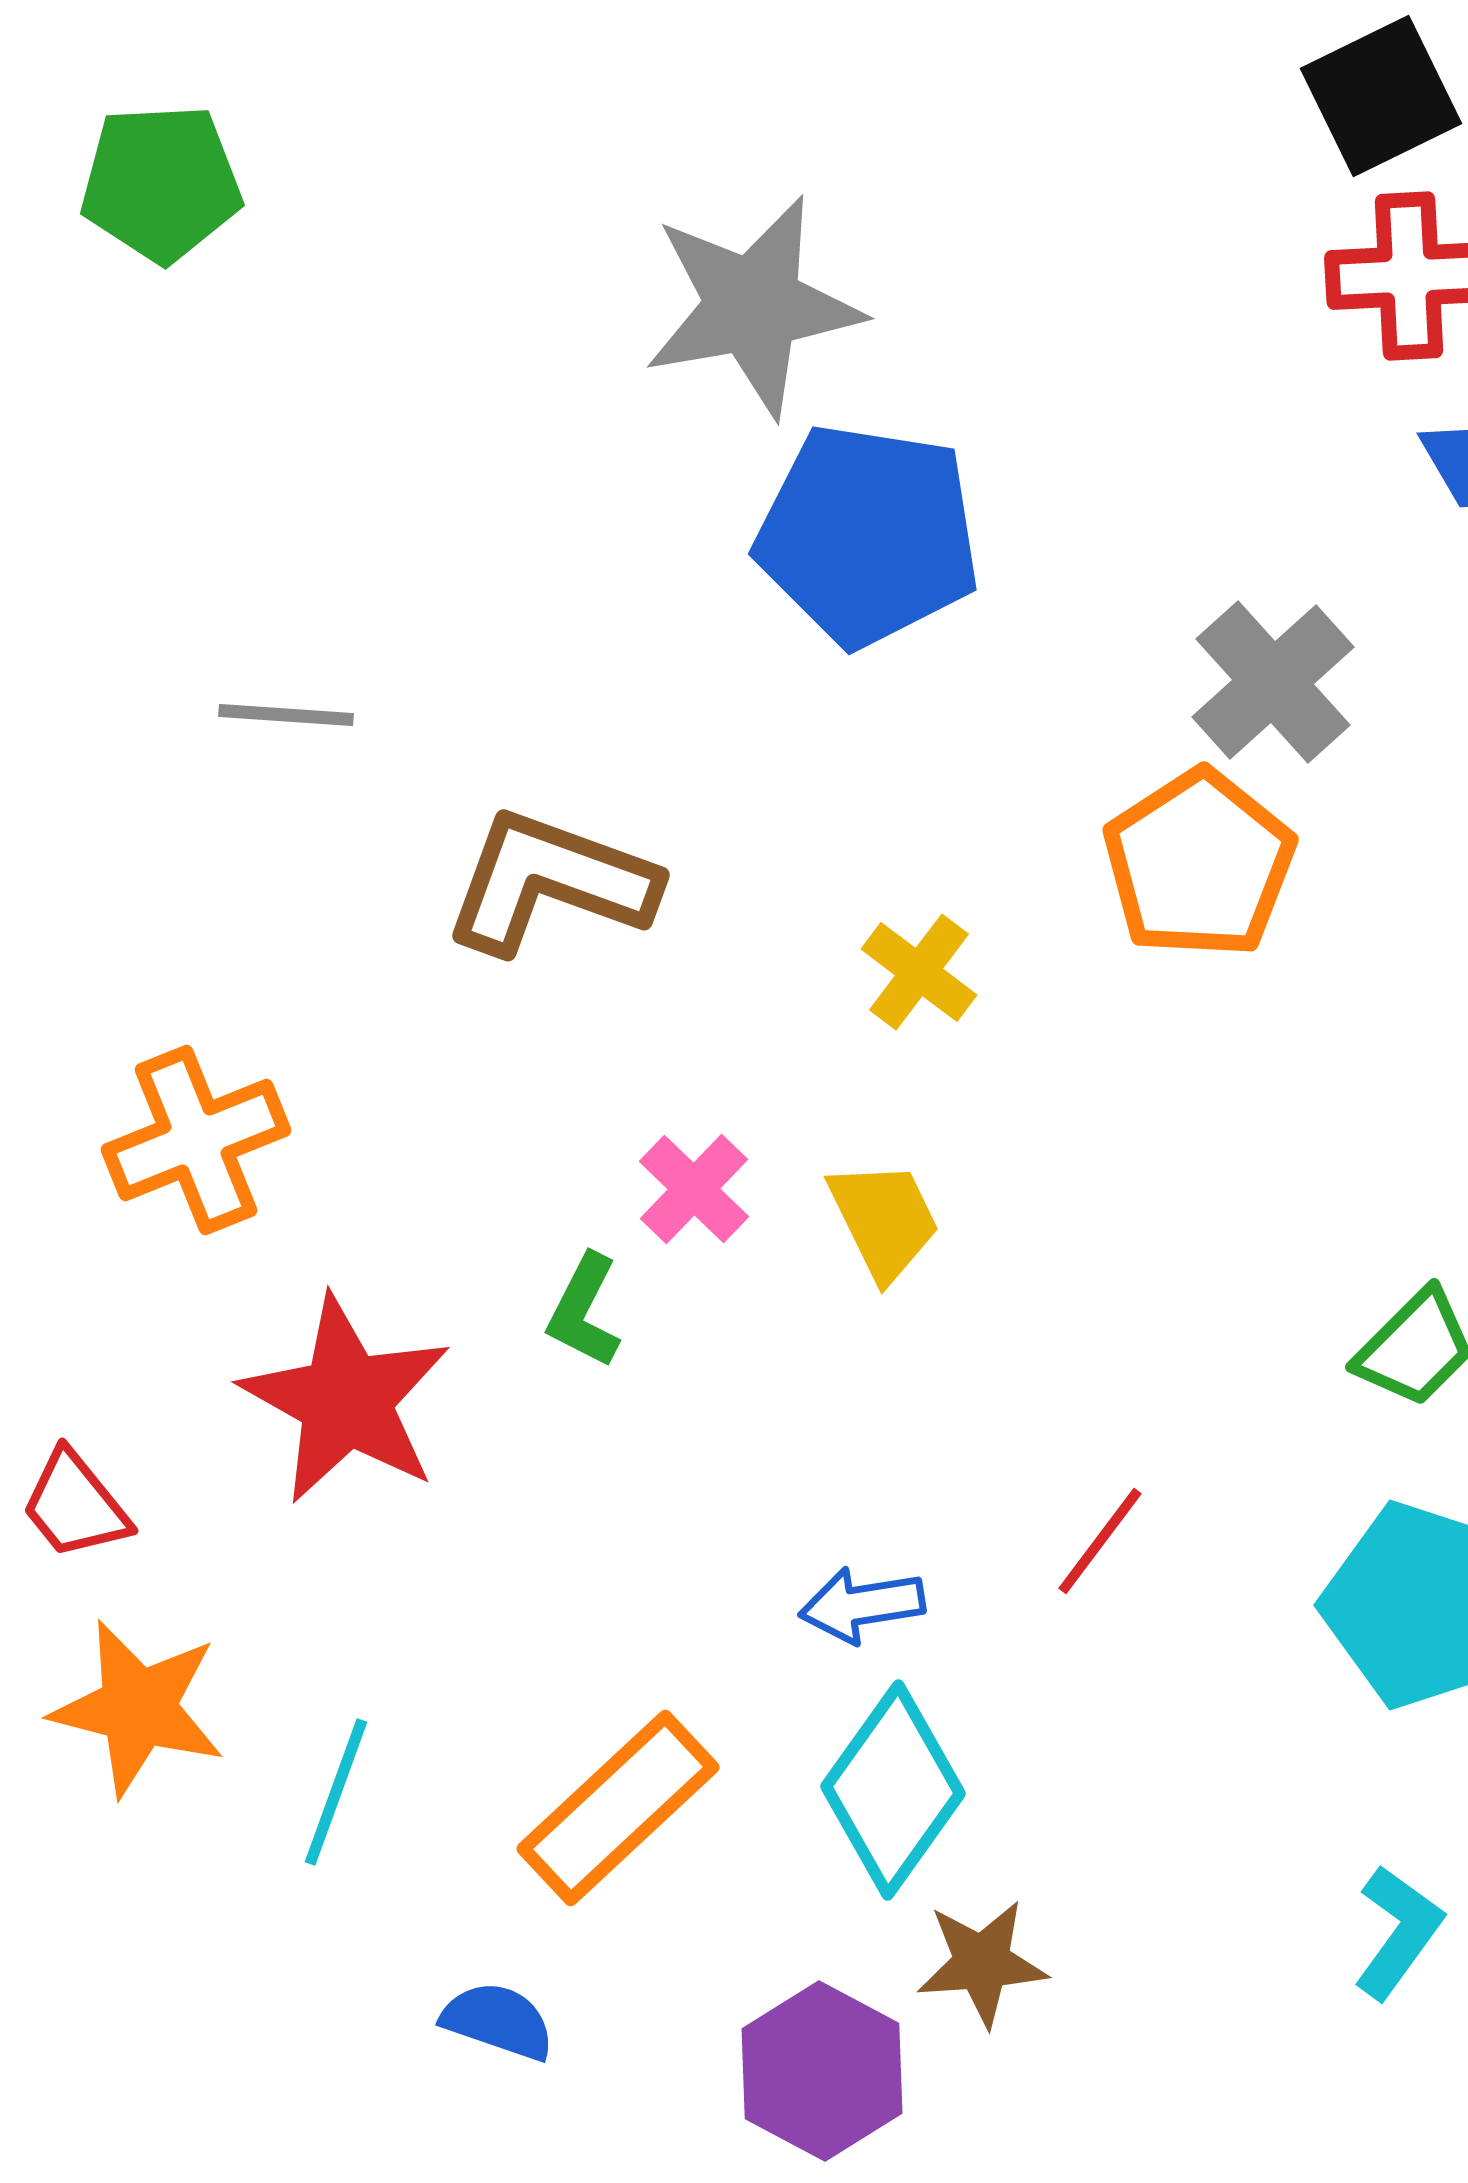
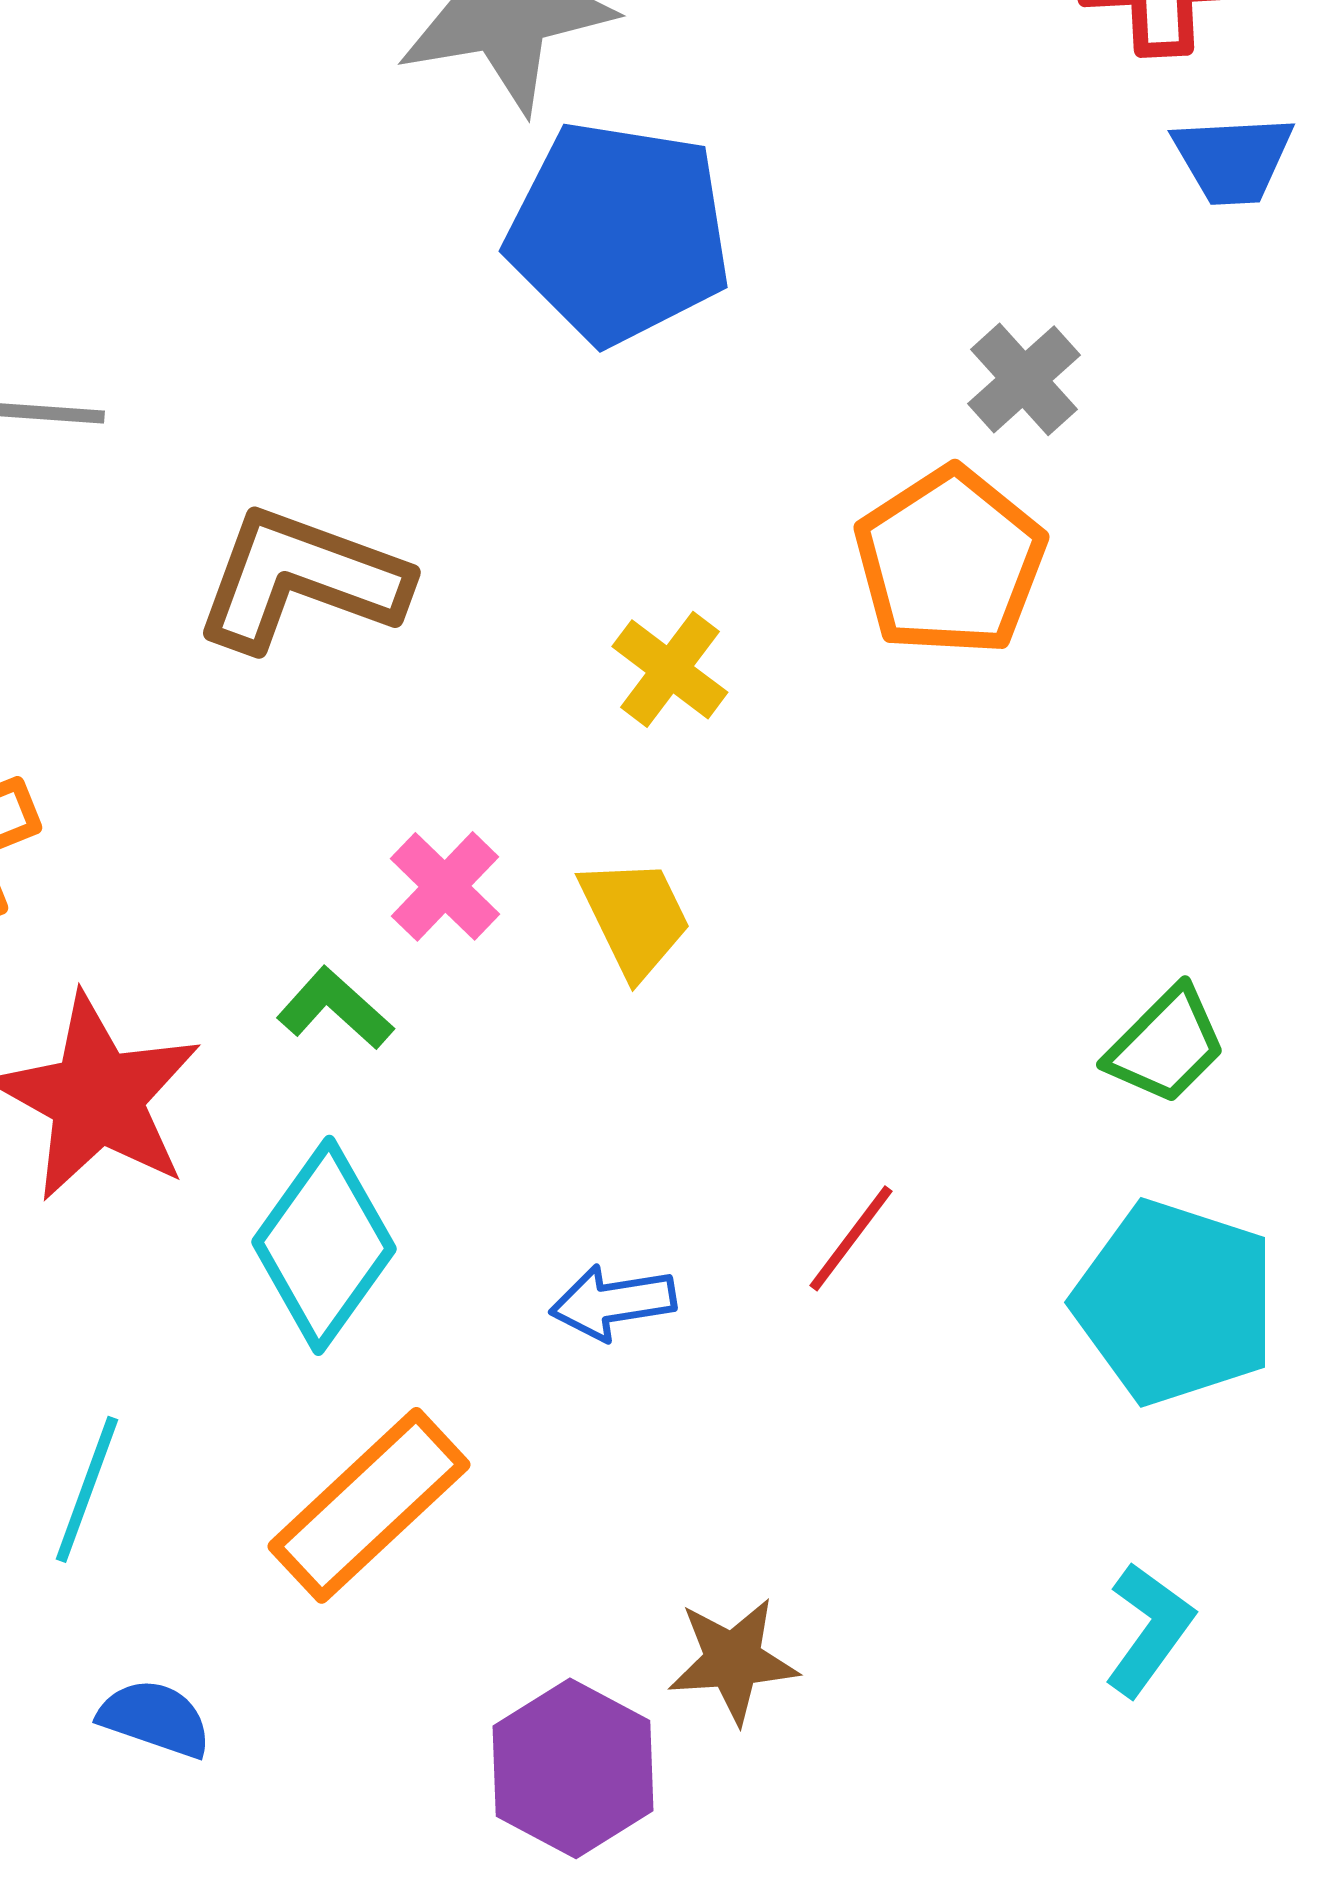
gray cross: (1273, 682) -> (1024, 379), size x0.7
green L-shape: (584, 1311) -> (335, 1008), turned 105
cyan diamond: (893, 1790) -> (324, 1245), moved
blue semicircle: (498, 2021) -> (155, 1718), moved

